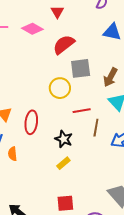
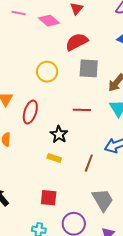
yellow circle: (60, 88) -> (47, 72), moved
brown line: (96, 128) -> (89, 163), moved
yellow rectangle: (63, 163) -> (54, 158), turned 48

